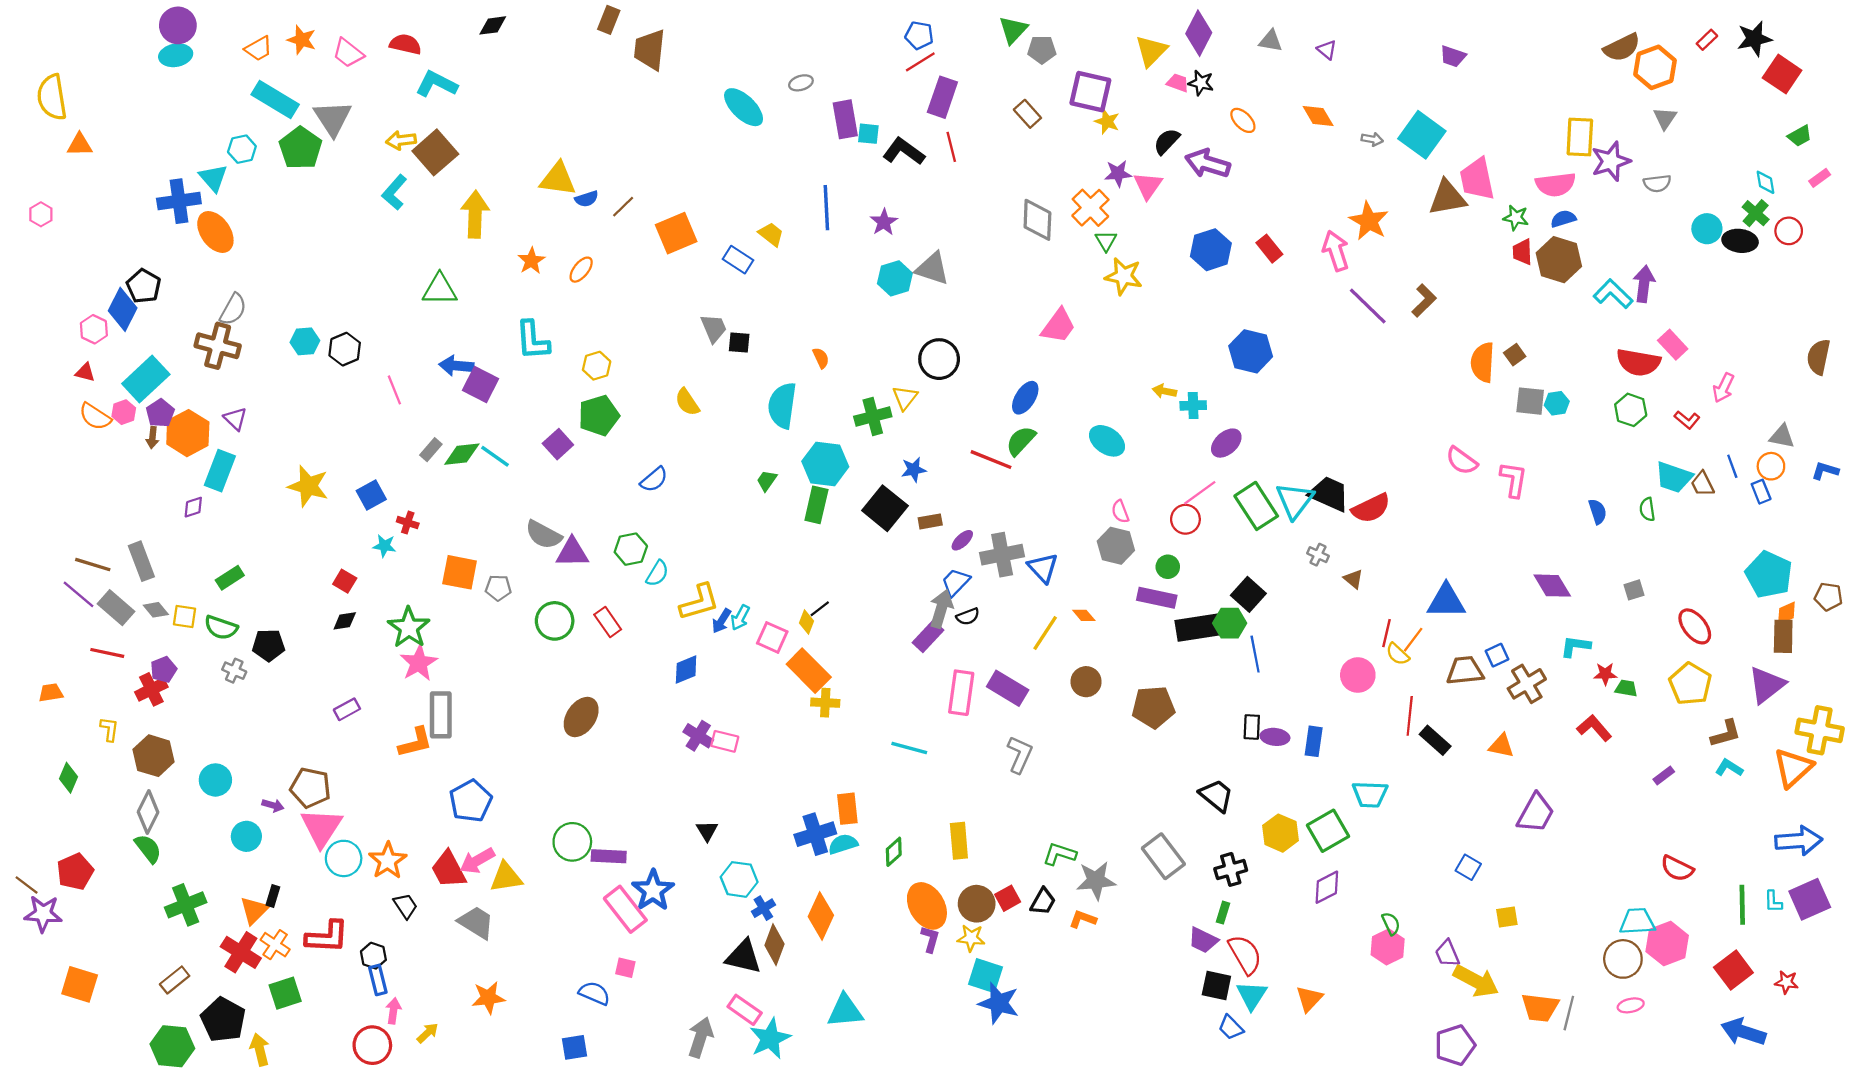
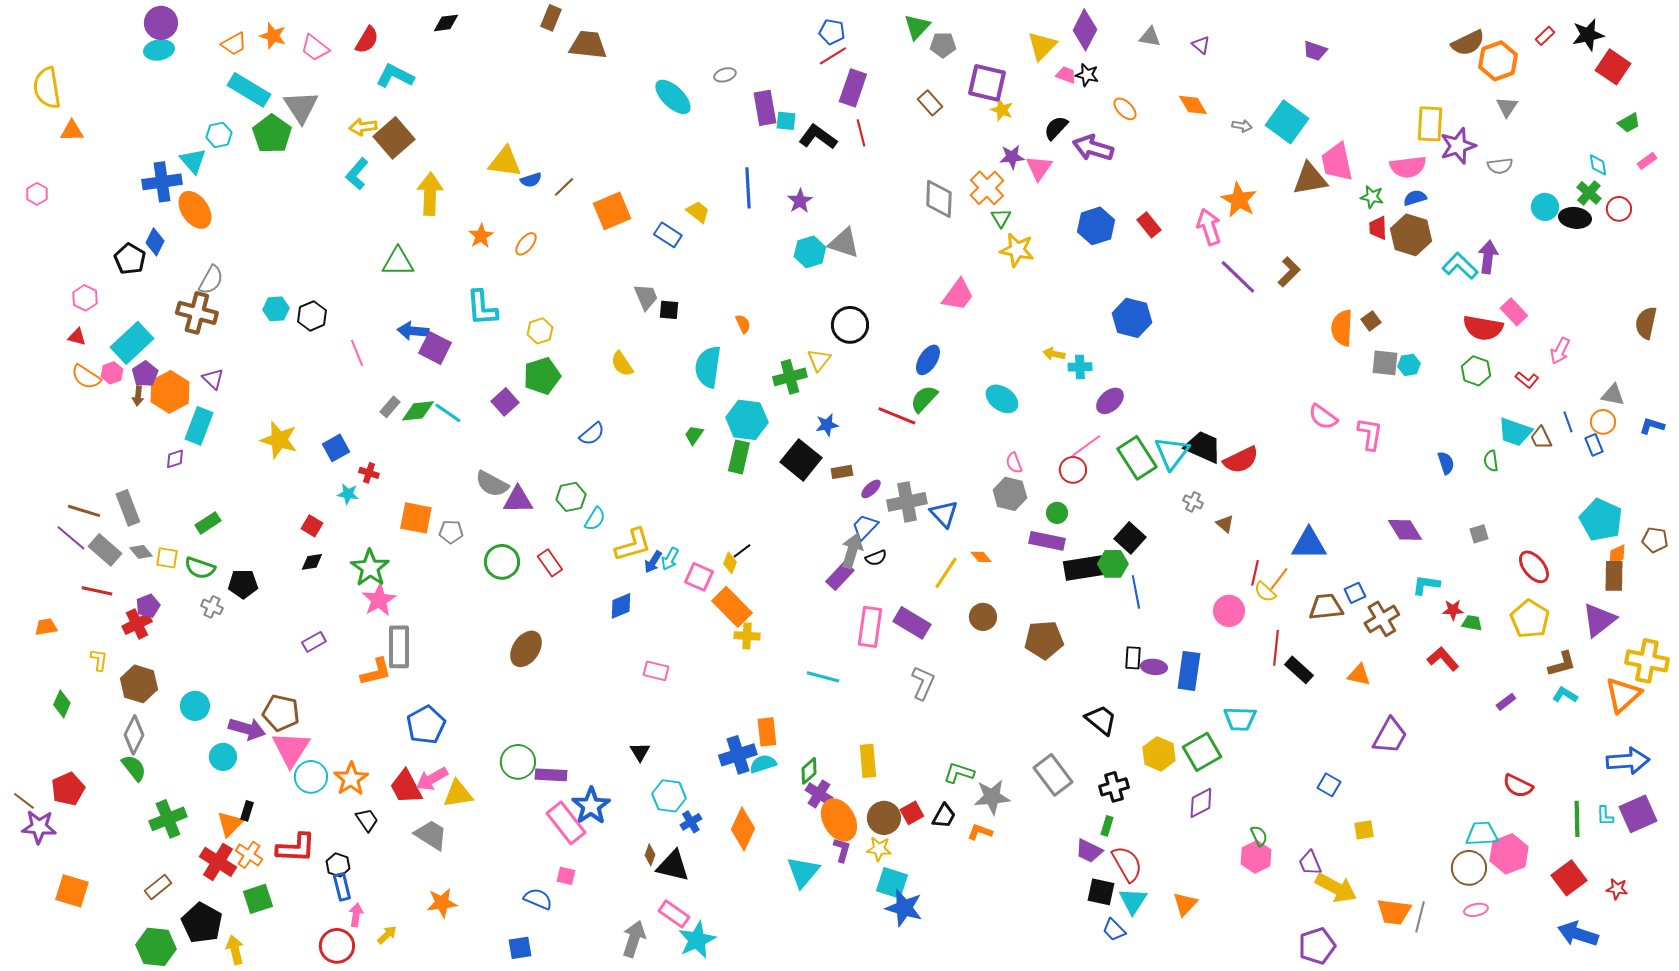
red semicircle: (405, 44) -> (367, 40), turned 108
brown trapezoid: (650, 50) -> (588, 45), turned 90
blue diamond: (123, 309) -> (155, 242), moved, size x0.7
purple cross: (698, 736) -> (819, 794), moved
blue rectangle: (1314, 741) -> (1189, 671), size x1.4
purple arrow: (273, 805) -> (247, 729), size x1.8
brown diamond: (774, 945) -> (650, 855), moved, size x0.6
cyan triangle: (845, 1011) -> (803, 872), moved, turned -45

